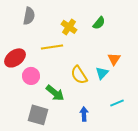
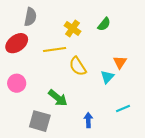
red ellipse: (15, 58) -> (17, 43), moved
yellow semicircle: (79, 75) -> (78, 66), moved
pink circle: (31, 76) -> (17, 83), moved

